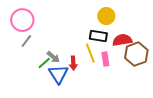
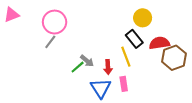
black rectangle: (98, 36) -> (134, 39), turned 42
gray line: (26, 41) -> (50, 42), moved
pink rectangle: (105, 59) -> (124, 84), moved
blue triangle: (58, 74) -> (101, 88), moved

